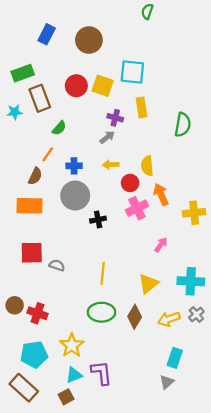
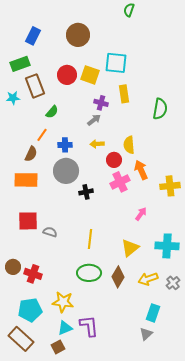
blue rectangle: (47, 34) -> (33, 36), moved
gray cross: (196, 314) -> (173, 283), moved
yellow star: (72, 345) -> (63, 302), turned -30

